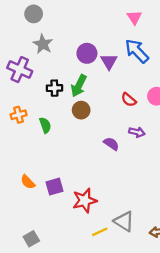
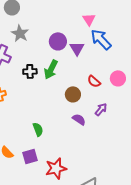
pink triangle: (134, 17) -> (89, 19), moved
brown circle: (81, 110) -> (73, 94), moved
green semicircle: (45, 125) -> (38, 129), moved
purple arrow: (137, 132) -> (101, 109), turned -64

